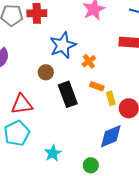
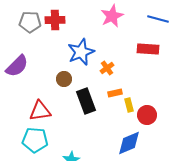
orange rectangle: (97, 86) -> (115, 93), turned -32
cyan pentagon: (17, 133) -> (35, 140), turned 30

